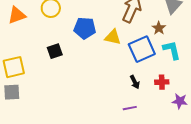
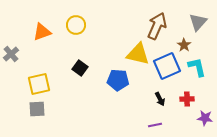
blue pentagon: (85, 28) -> (118, 80), moved
yellow triangle: (113, 37) -> (138, 54), size x1.4
black square: (55, 51) -> (80, 68), turned -35

